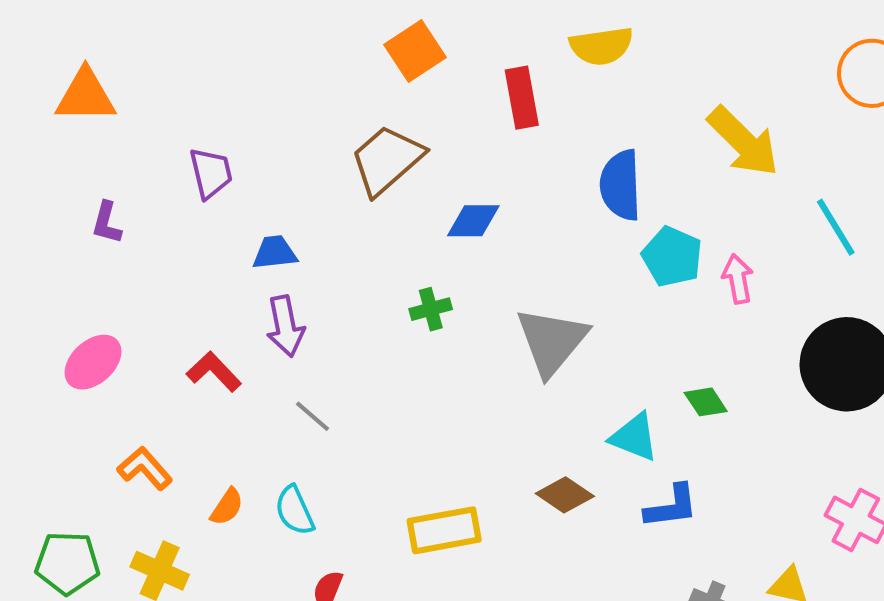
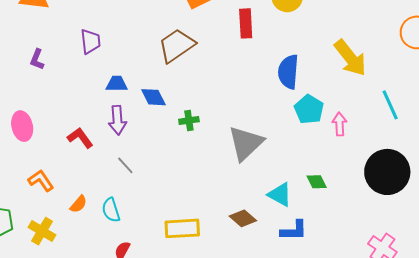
blue diamond: (473, 221) -> (153, 97), moved, turned 56
pink ellipse: (93, 362) -> (22, 126), turned -68

